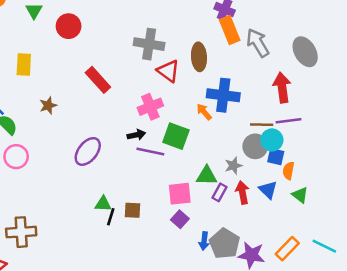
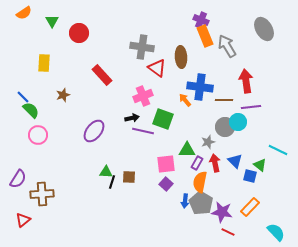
gray ellipse: (305, 52) -> (264, 29), moved
brown line: (262, 125) -> (224, 100), moved
blue square: (276, 157) -> (250, 176), moved
orange semicircle: (288, 171) -> (200, 182), moved, size x1.5
cyan line: (324, 246) -> (278, 150), moved

